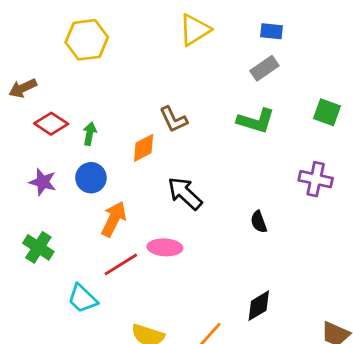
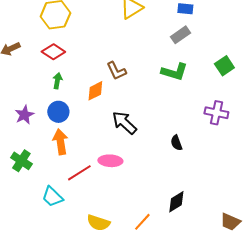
green square: (327, 112) -> (224, 66), turned 36
red diamond: (51, 124) -> (53, 52), moved
purple star: (43, 182) -> (24, 115), turned 30
orange arrow: (114, 219) -> (60, 142), moved, turned -35

